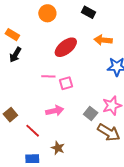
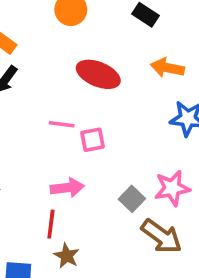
red ellipse: (66, 47) -> (98, 74), turned 55
red line: (33, 131) -> (51, 224), moved, turned 49

